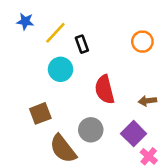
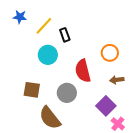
orange circle: (142, 42) -> (110, 53), moved
brown square: (40, 113) -> (32, 90), turned 30
gray circle: (91, 130) -> (67, 93), moved

